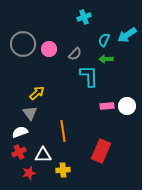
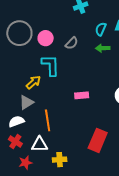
cyan L-shape: (89, 76) -> (51, 65), moved
pink rectangle: (107, 106) -> (82, 95), moved
gray triangle: (30, 113) -> (26, 102), turned 35
orange line: (63, 131) -> (48, 120), moved
red cross: (19, 152) -> (15, 141), turned -32

